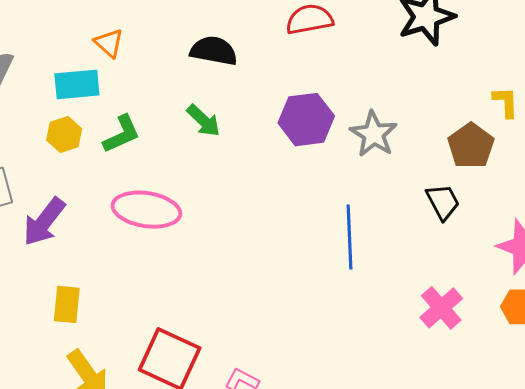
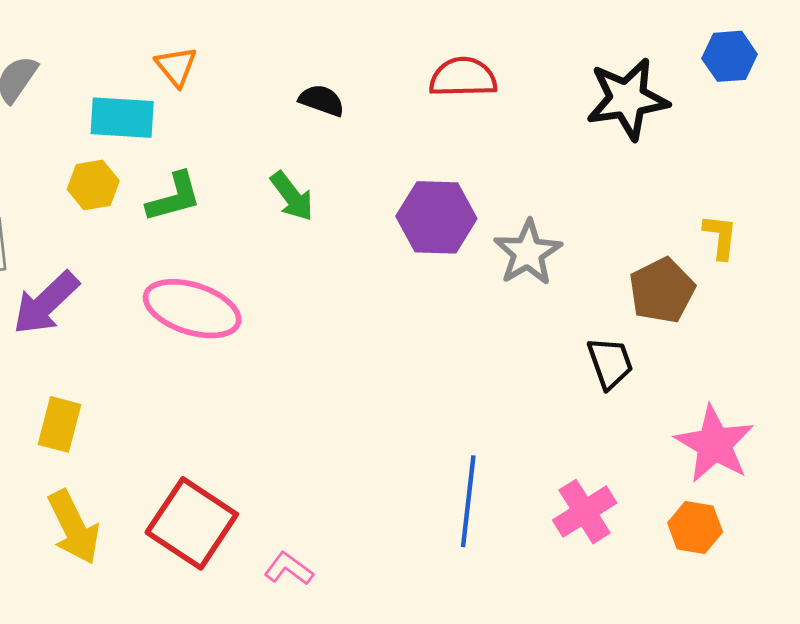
black semicircle: (214, 51) -> (322, 100), size x0.7
blue line: (350, 237) -> (468, 501), moved

